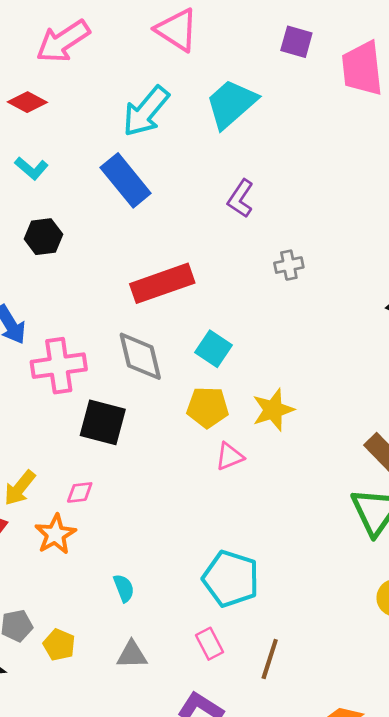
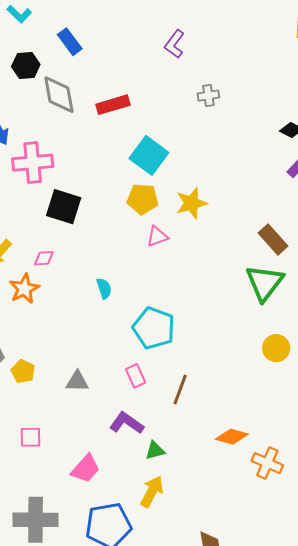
blue rectangle: (126, 180) -> (70, 42), moved, size x0.7
red rectangle: (162, 283) -> (113, 105), size x0.7
cyan square: (213, 349) -> (149, 155), size x1.4
gray diamond: (140, 356) -> (59, 95), moved
cyan semicircle: (124, 588) -> (104, 288), moved

